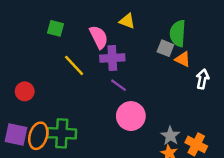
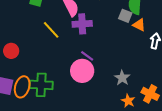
purple line: (118, 85) -> (87, 56), moved
pink circle: (131, 116) -> (82, 71), moved
gray star: (170, 136) -> (122, 78), moved

